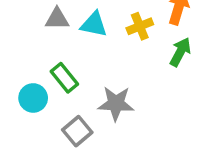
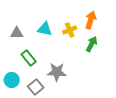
gray triangle: (57, 19) -> (17, 33), moved
cyan circle: (33, 98) -> (12, 80), moved

